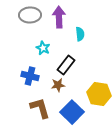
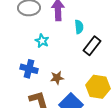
black rectangle: (66, 65) -> (92, 46), moved

